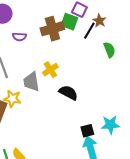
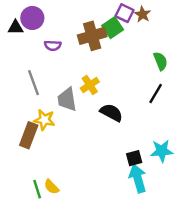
brown star: (99, 21) -> (142, 14), moved
green square: (69, 22) -> (113, 28), turned 36
black line: (89, 31) -> (156, 93), moved

